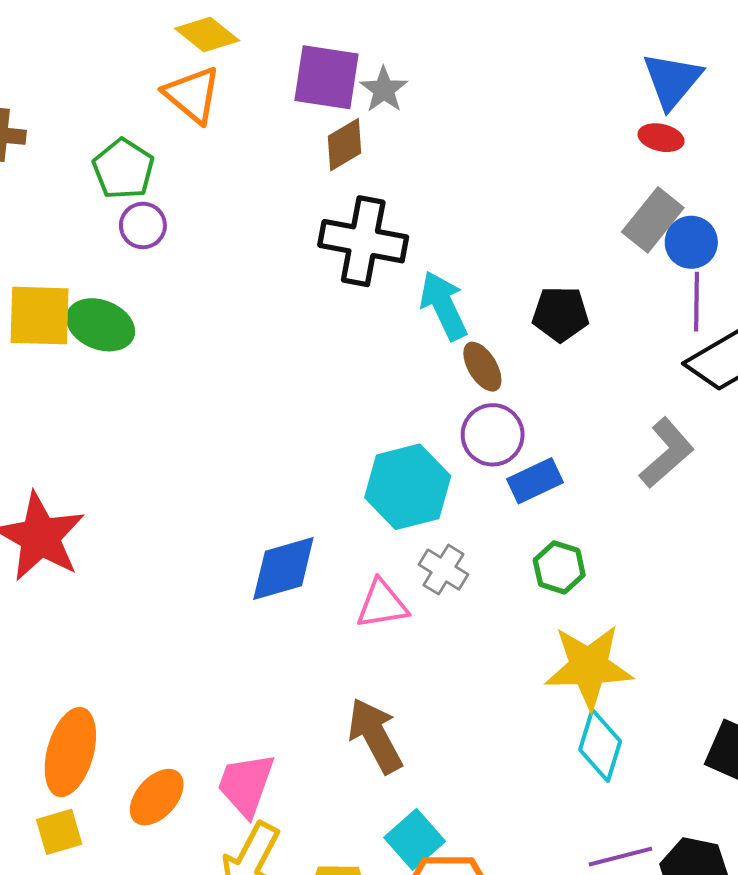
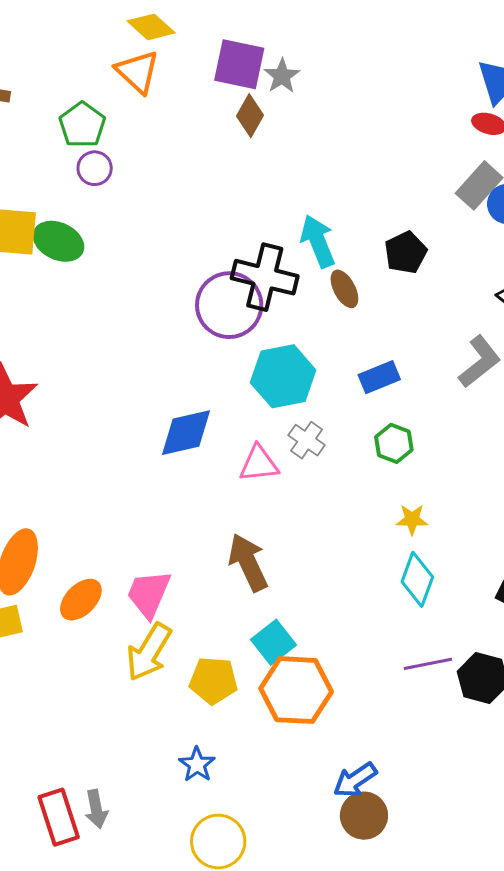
brown diamond: (345, 145) -> (250, 116), turned -33
black cross: (363, 241) -> (265, 277), moved
black pentagon: (561, 314) -> (406, 253), turned -30
purple circle: (493, 435) -> (229, 305), moved, size x1.4
yellow star: (589, 667) -> (412, 520), size x0.5

